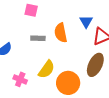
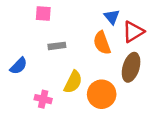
orange semicircle: (61, 33) -> (102, 43), moved

